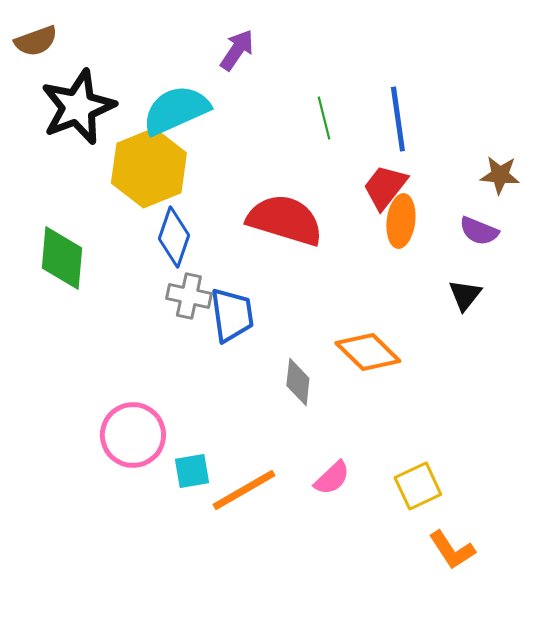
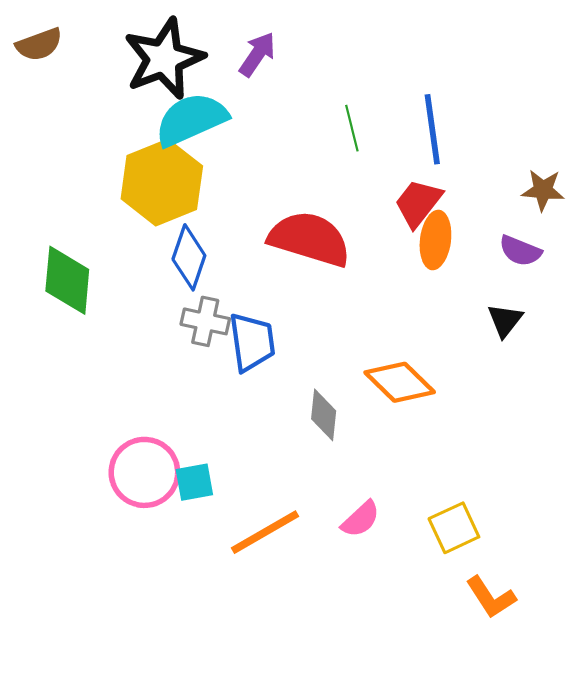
black star: (78, 107) -> (164, 59), moved
cyan square: (192, 471) -> (194, 482), moved

